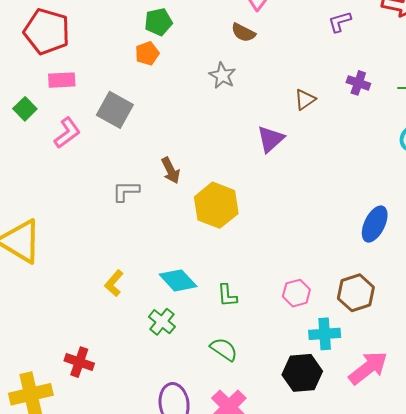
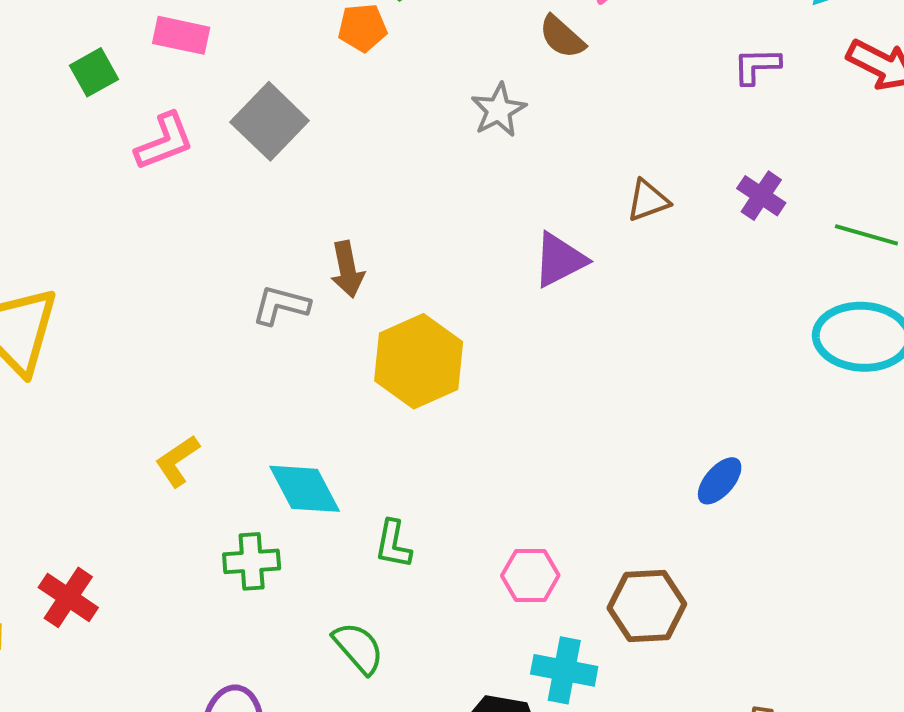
gray L-shape: (126, 191) -> (281, 305), moved
blue ellipse: (375, 224) -> (720, 481), size x0.7
green cross: (162, 322) -> (252, 561), turned 32

